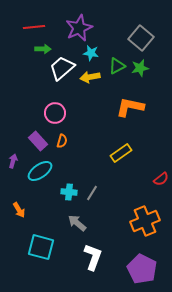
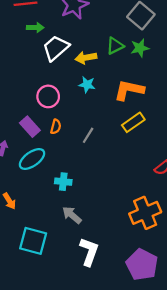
cyan star: (91, 53) -> (87, 85), moved
yellow rectangle: (121, 153) -> (133, 122), moved
gray line: (92, 193) -> (88, 135), moved

